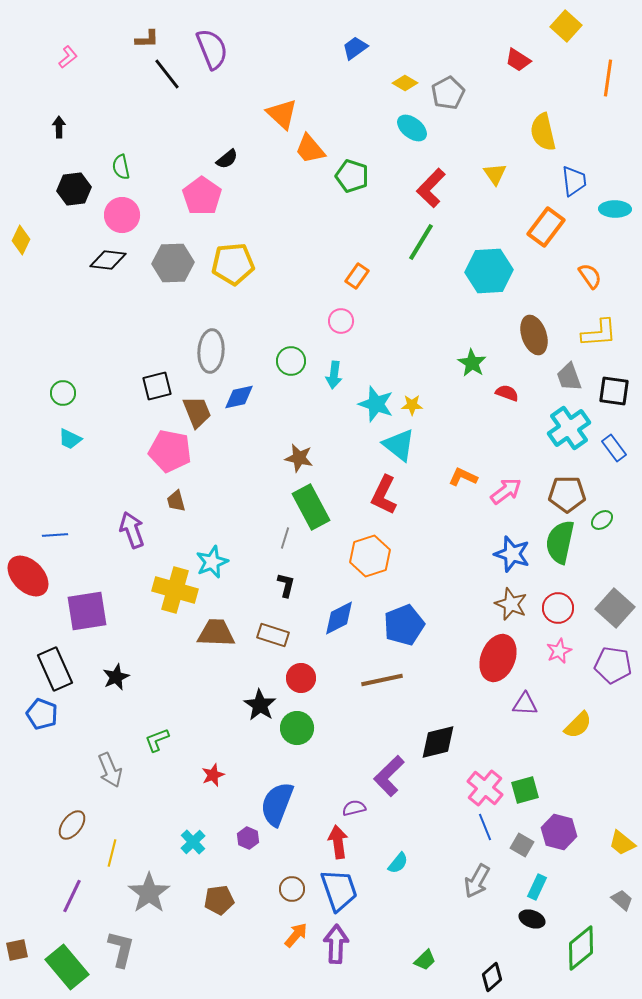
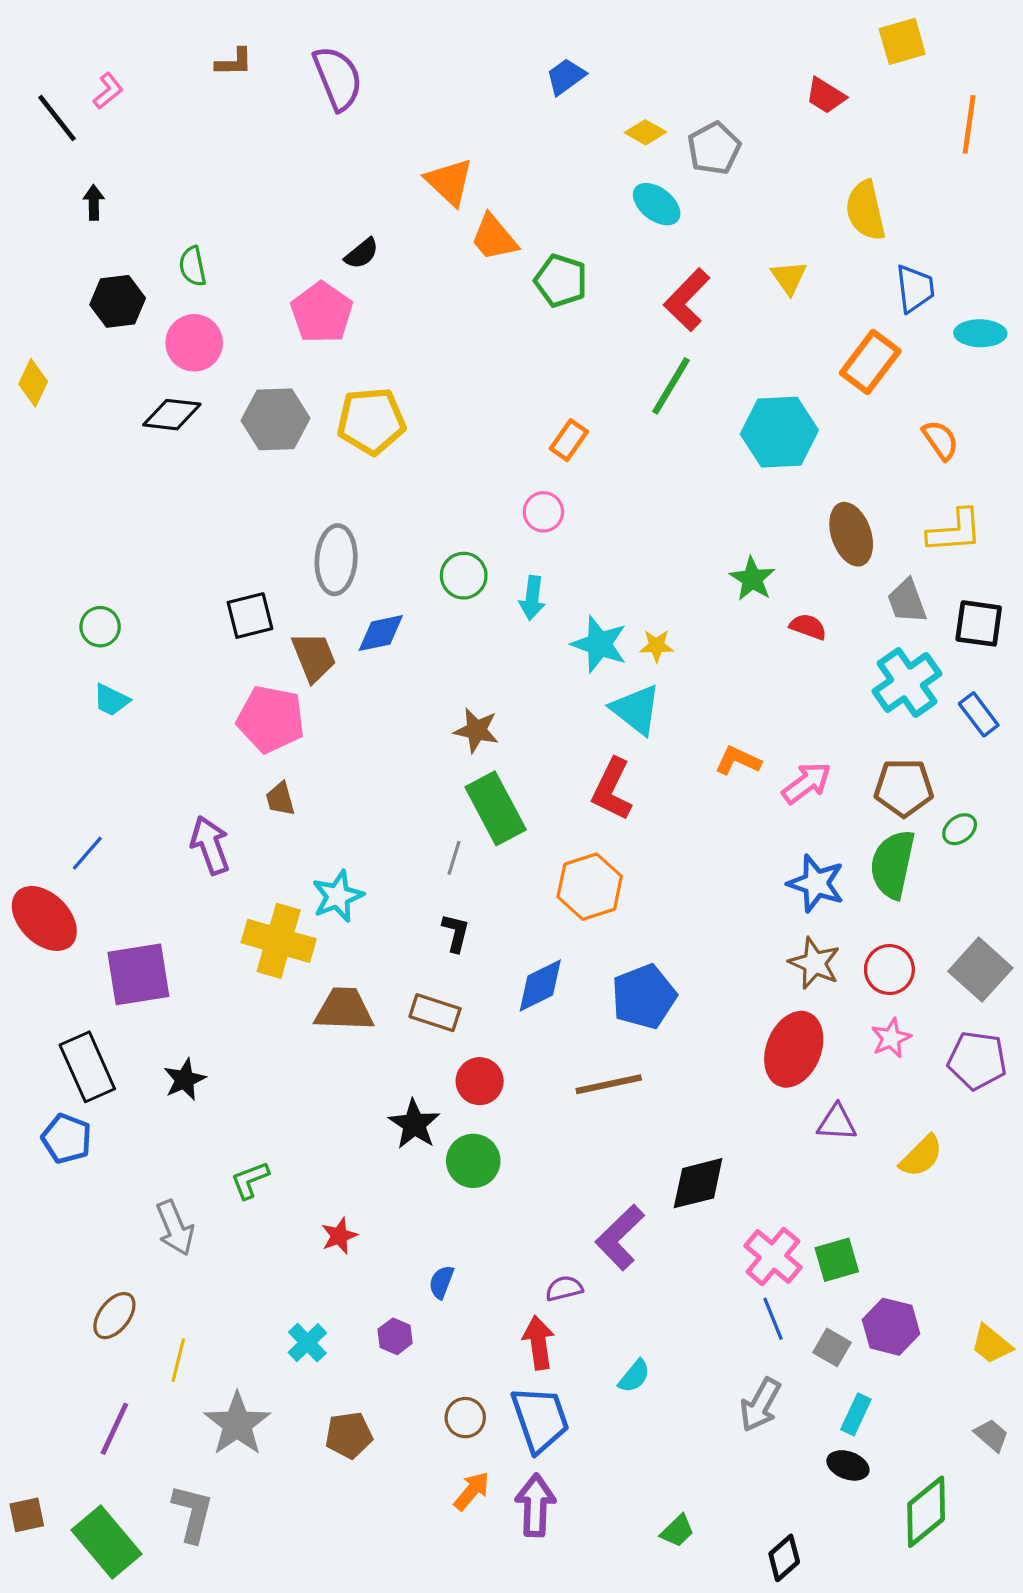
yellow square: (566, 26) -> (902, 41), turned 32
black line: (167, 74) -> (57, 118), moved
blue line: (55, 535) -> (87, 853), turned -45
blue semicircle: (277, 804) -> (441, 1282), size x0.5

